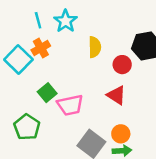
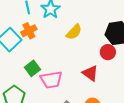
yellow semicircle: (95, 47) -> (74, 32), turned 42
red circle: (122, 65) -> (108, 52), moved

